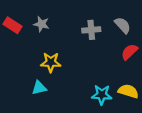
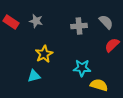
yellow star: (51, 62) -> (44, 54), turned -30
yellow semicircle: (128, 91) -> (99, 85), moved
cyan star: (102, 95) -> (82, 68), moved

